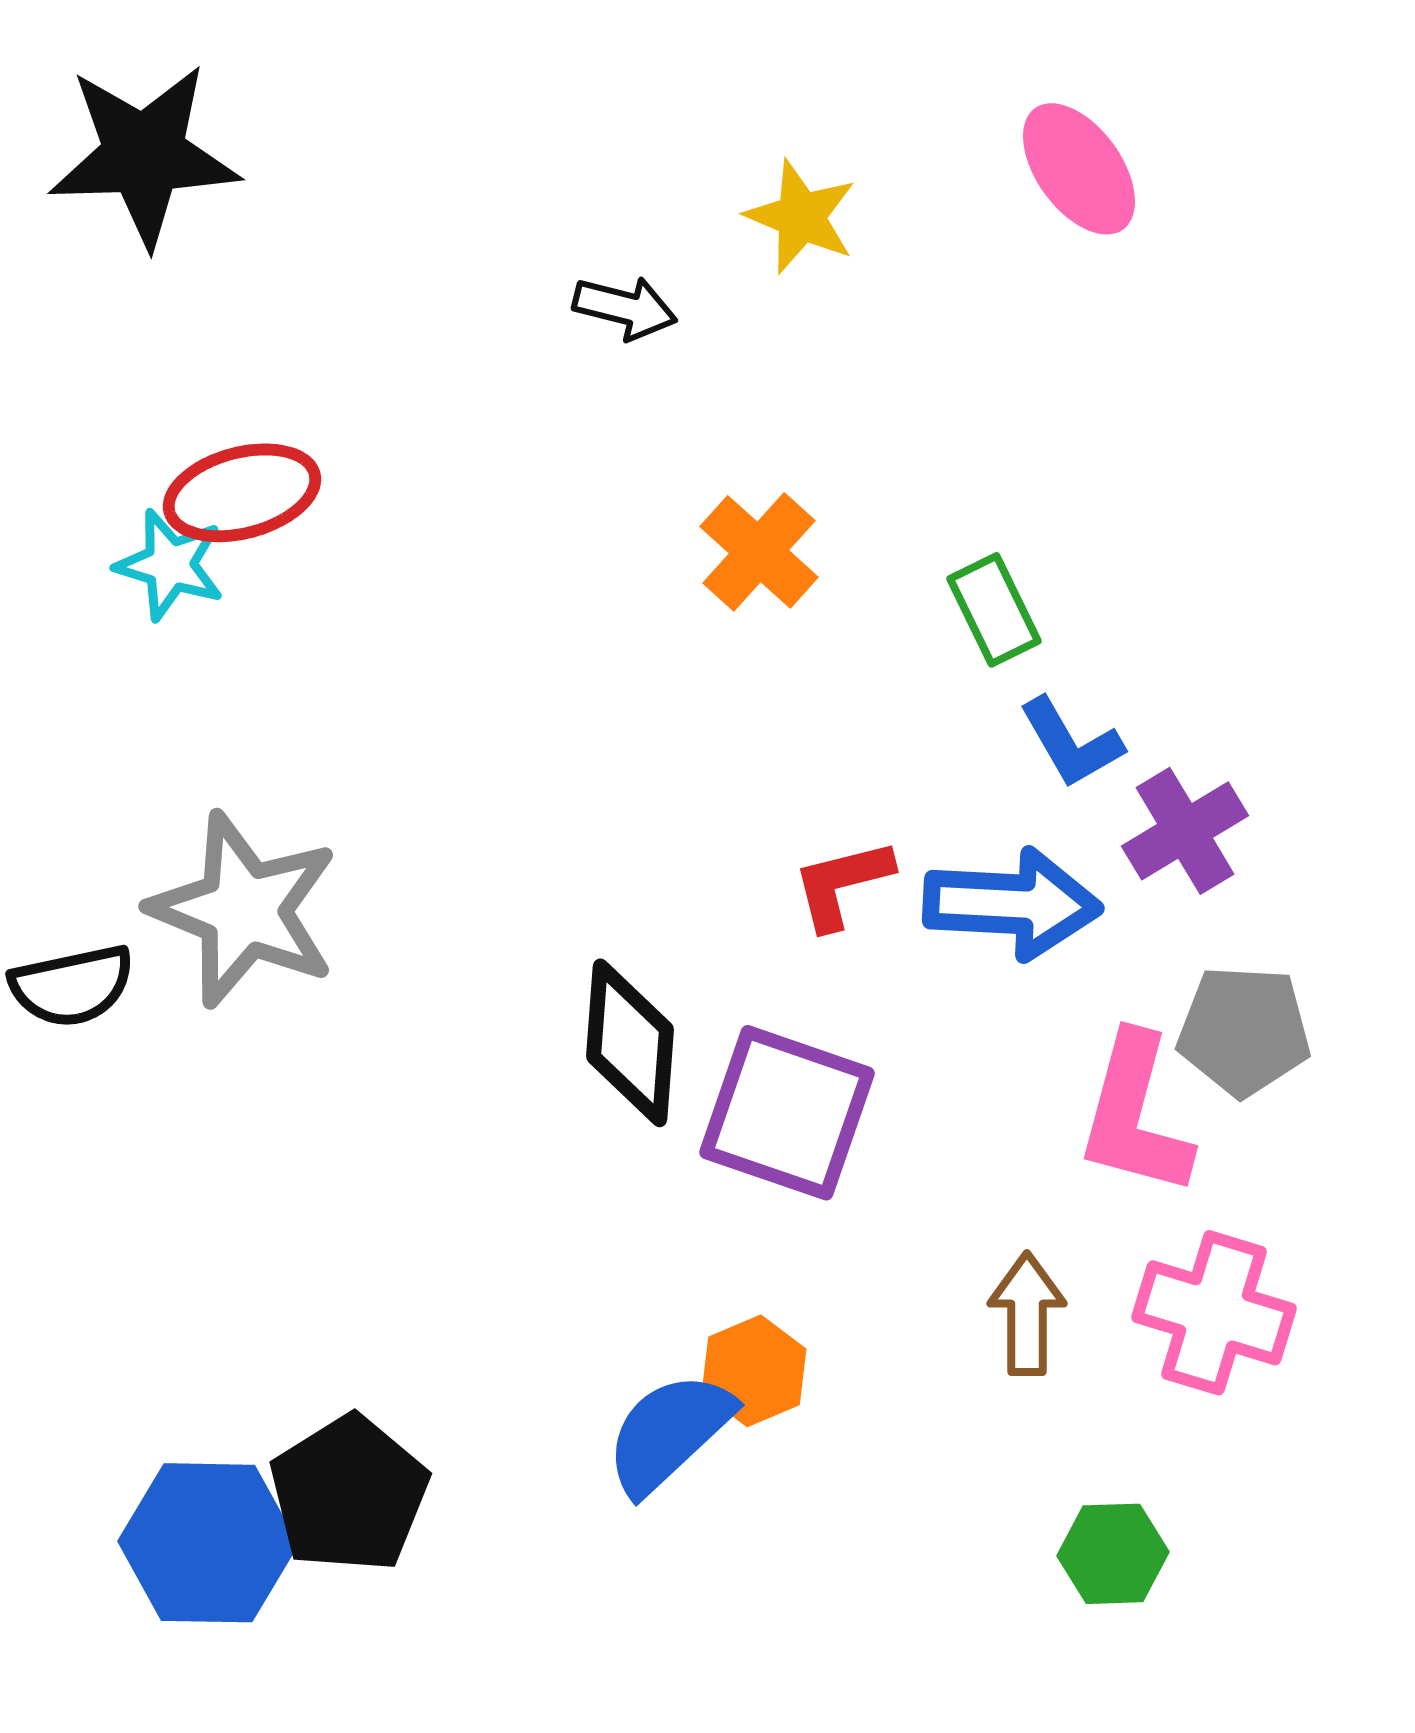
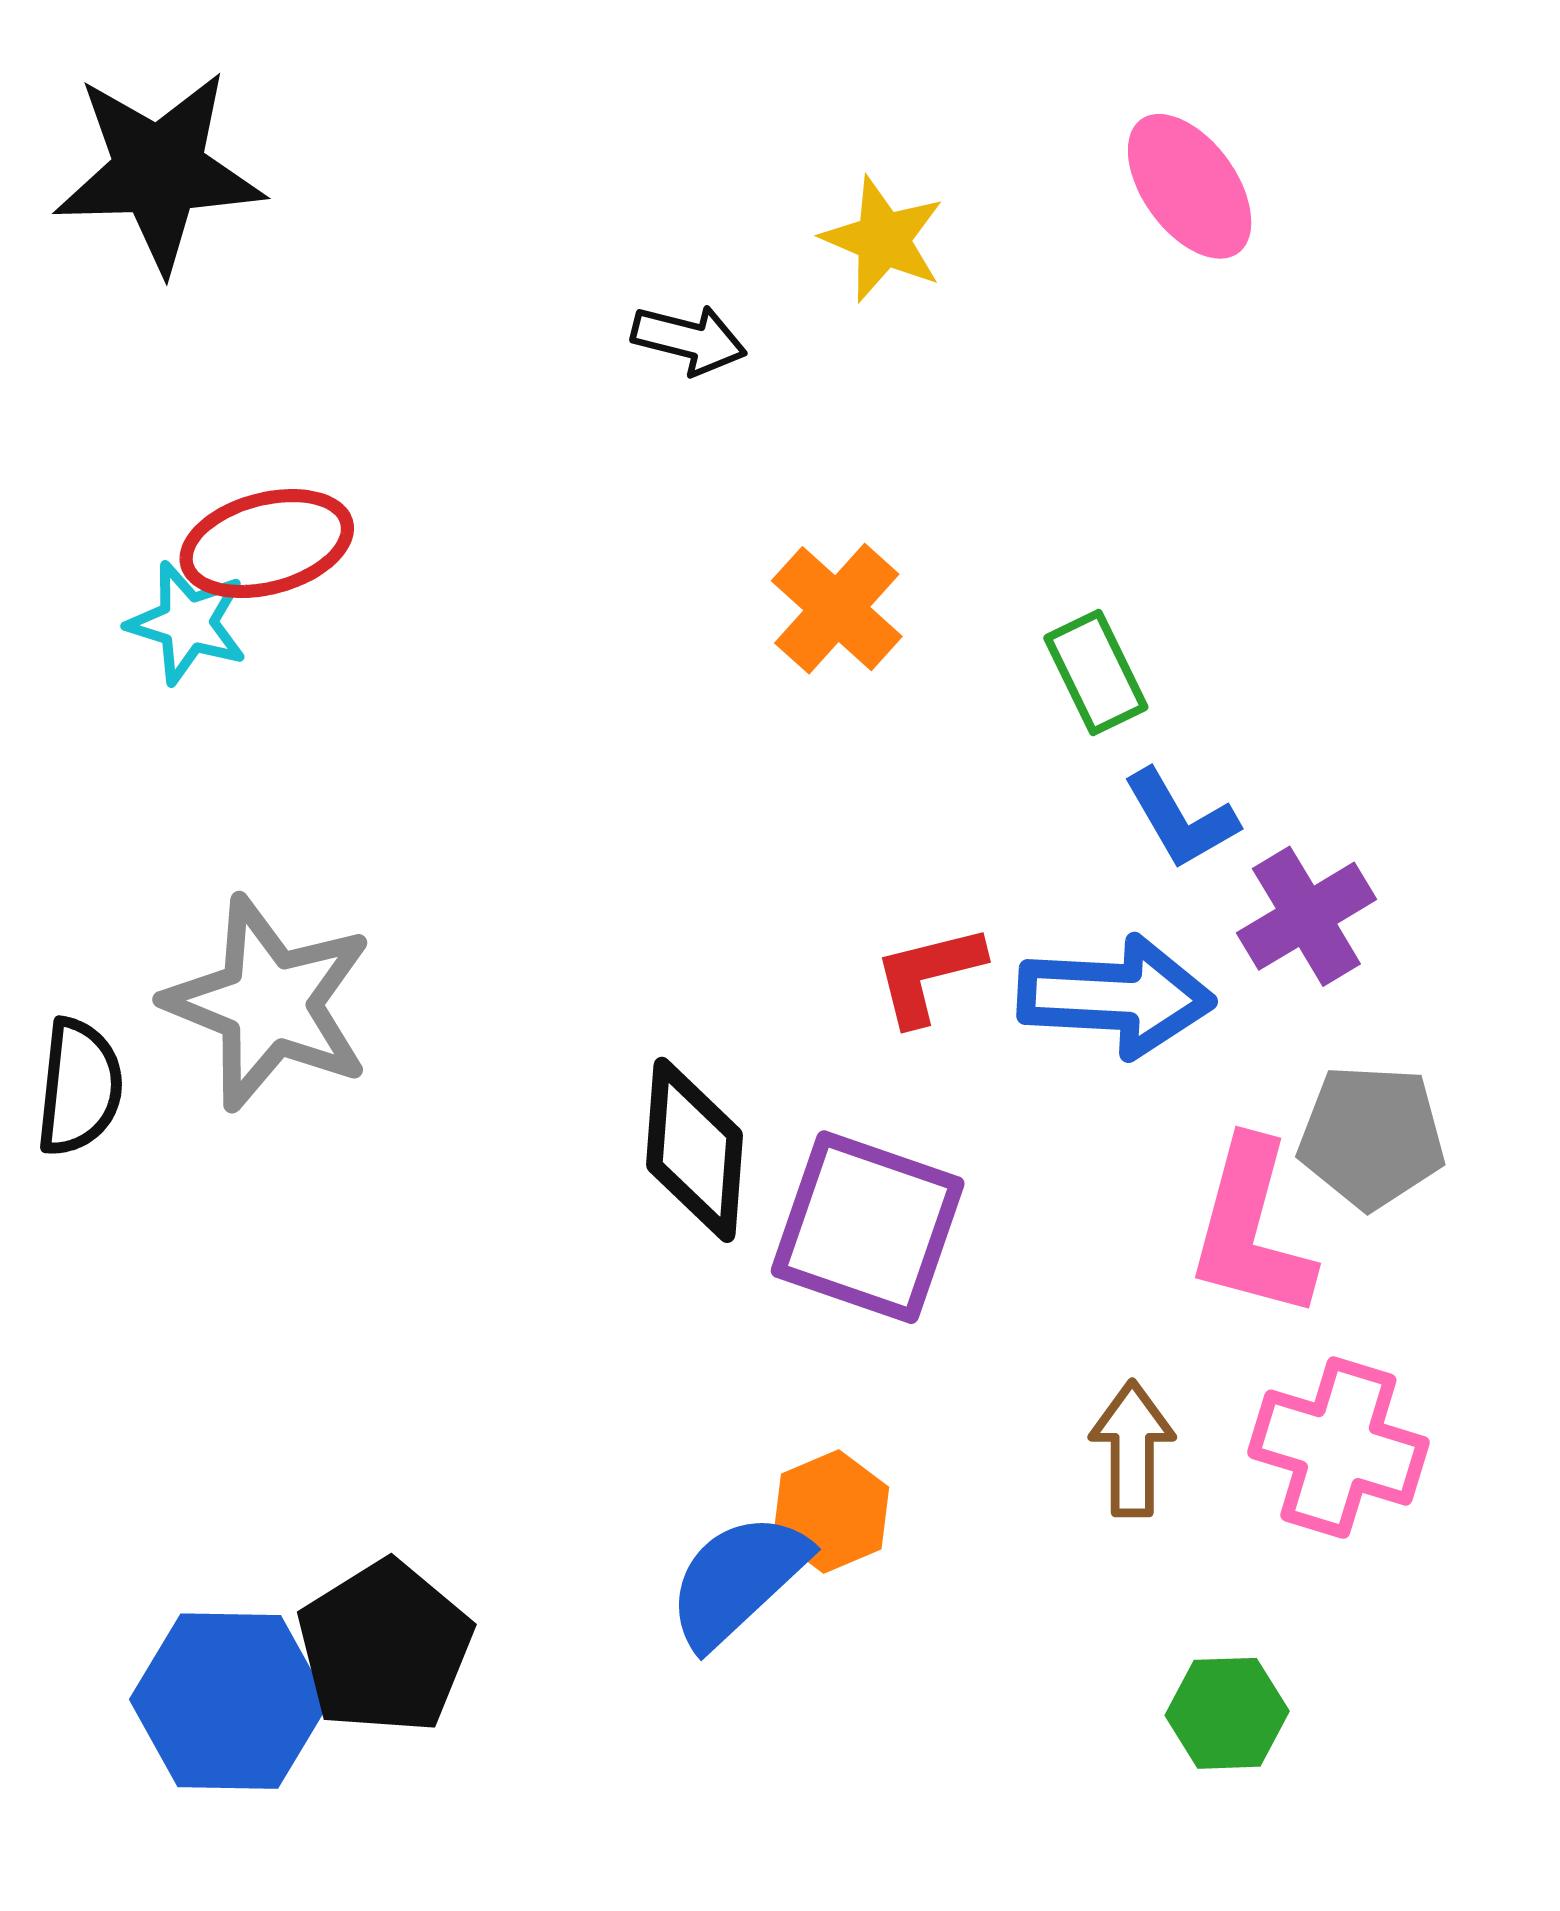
black semicircle: (72, 986) -> (79, 1087), turned -72

